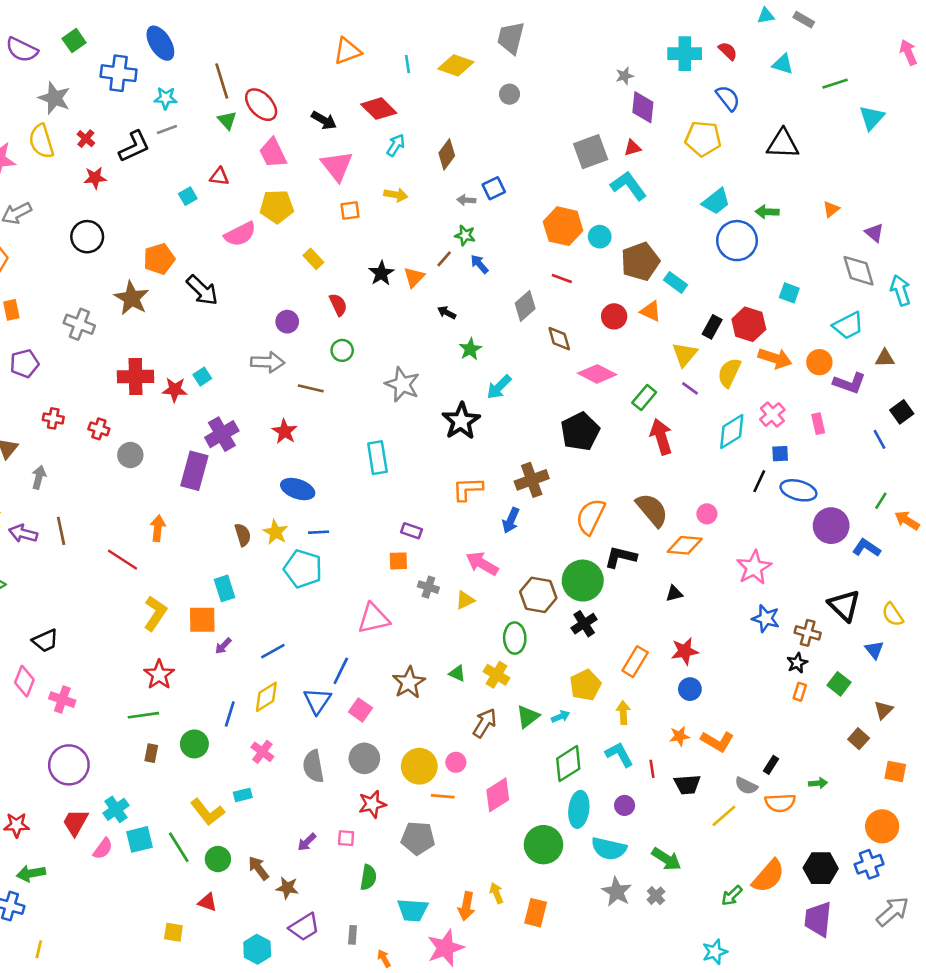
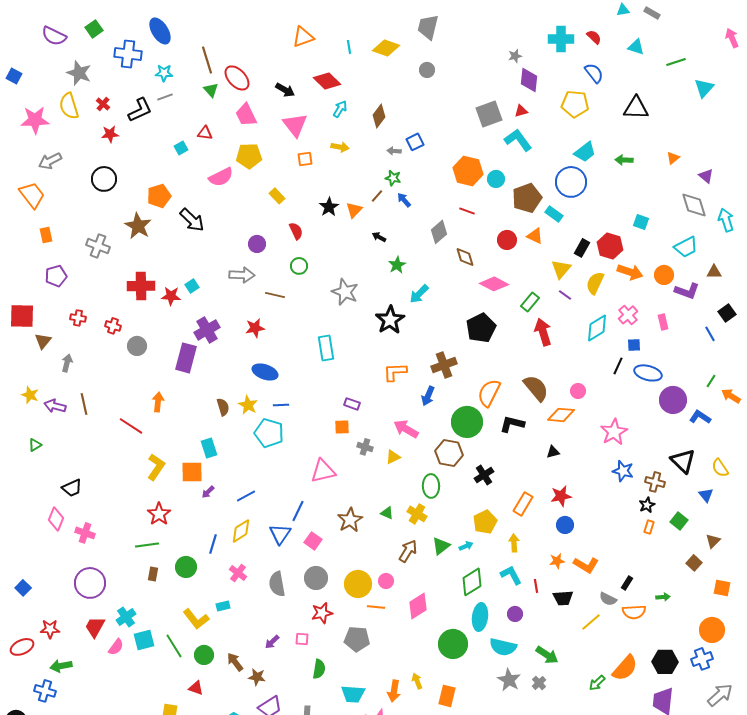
blue circle: (737, 241) -> (571, 182), moved
red star: (285, 431) -> (255, 328), turned 30
green circle: (583, 581) -> (467, 422), moved

